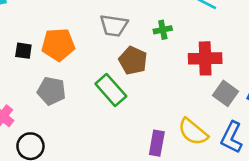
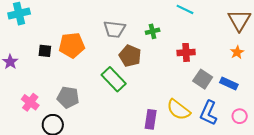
red cross: (205, 58) -> (186, 52), size x0.7
gray pentagon: (51, 91) -> (68, 97), moved

